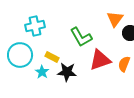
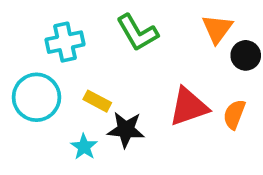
green L-shape: (81, 37) -> (137, 33), moved
cyan star: (42, 72) -> (84, 147), moved

